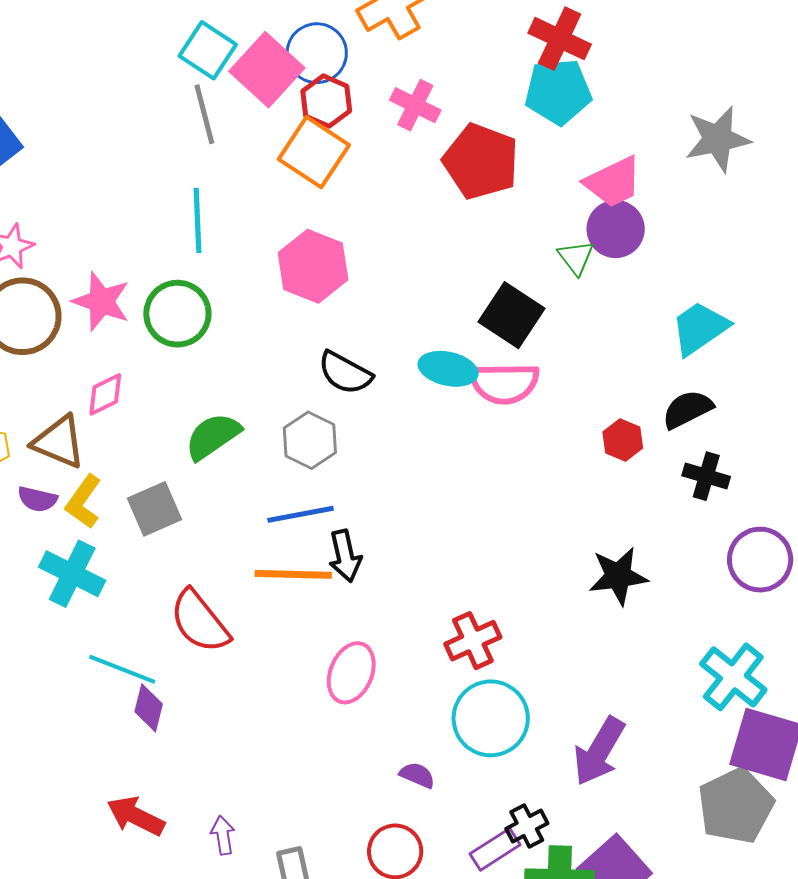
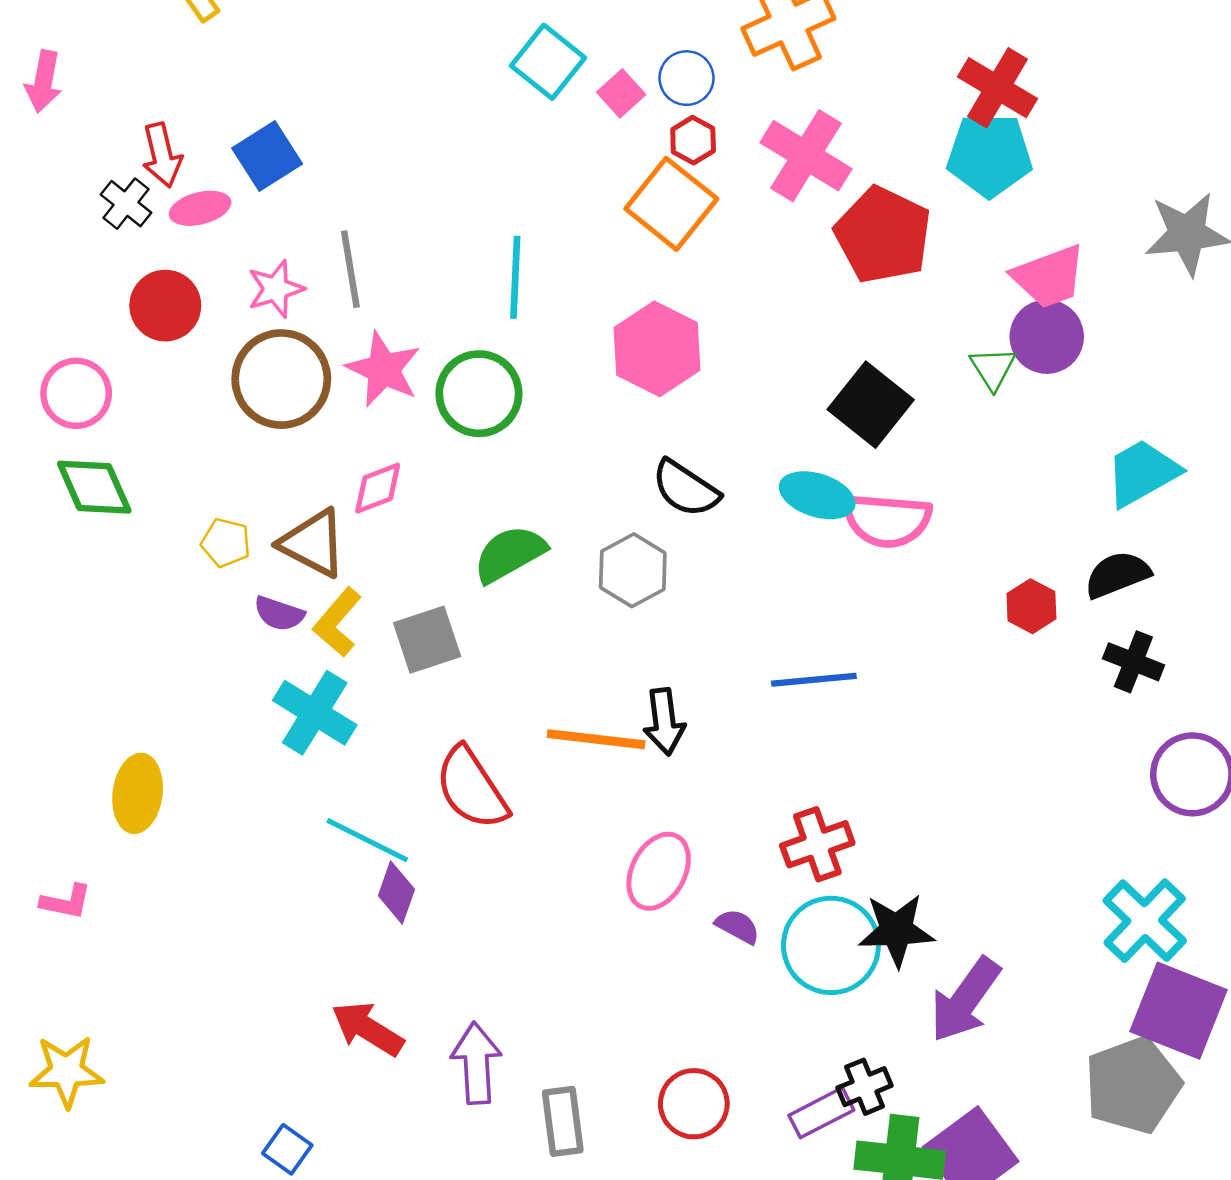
blue circle: (317, 53) -> (687, 78), size x0.7
pink square: (267, 70) -> (621, 93), size x0.5
red hexagon: (326, 101) -> (693, 140), size x0.7
pink cross: (415, 105) -> (806, 156), size x1.4
gray line: (204, 114) -> (350, 269), moved
black square: (511, 315) -> (871, 405), moved
blue line: (301, 514) -> (814, 680), moved
black star: (618, 576) -> (896, 930), moved
purple semicircle: (417, 775) -> (738, 926), moved
purple arrow: (223, 835) -> (476, 1063), size x1.6

